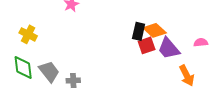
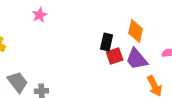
orange diamond: (155, 30) -> (136, 31), moved, turned 60

